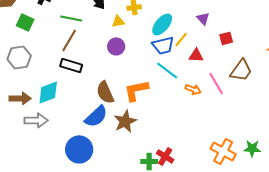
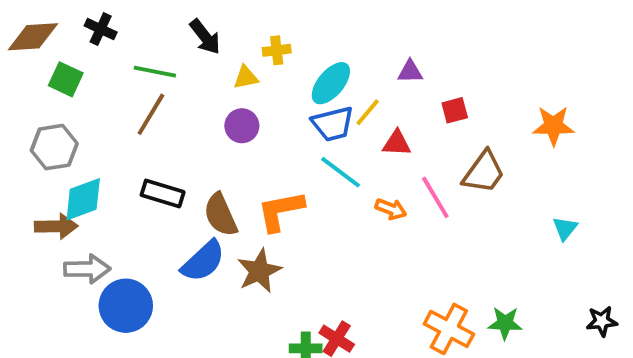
purple triangle: (203, 18) -> (410, 72), turned -48
black rectangle: (71, 65) -> (163, 193), moved
cyan diamond: (48, 92) -> (83, 199), moved
blue circle: (79, 149) -> (126, 306), moved

